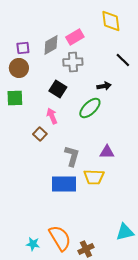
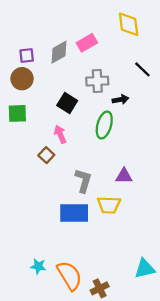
gray cross: (73, 62) -> (97, 81), moved
green ellipse: (90, 108) -> (104, 125), turned -30
cyan star: (33, 244) -> (38, 266), moved

